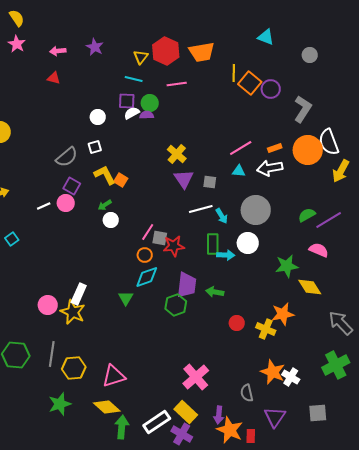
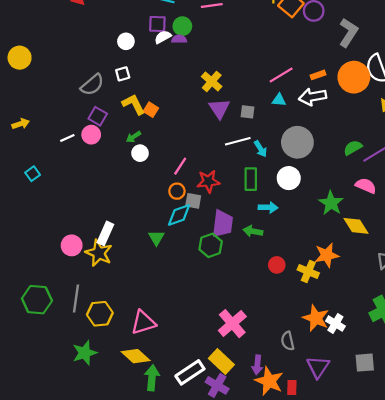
gray square: (160, 238) -> (193, 201), moved
cyan arrow: (226, 255) -> (268, 207), moved
green star: (287, 266) -> (331, 203), turned -30

